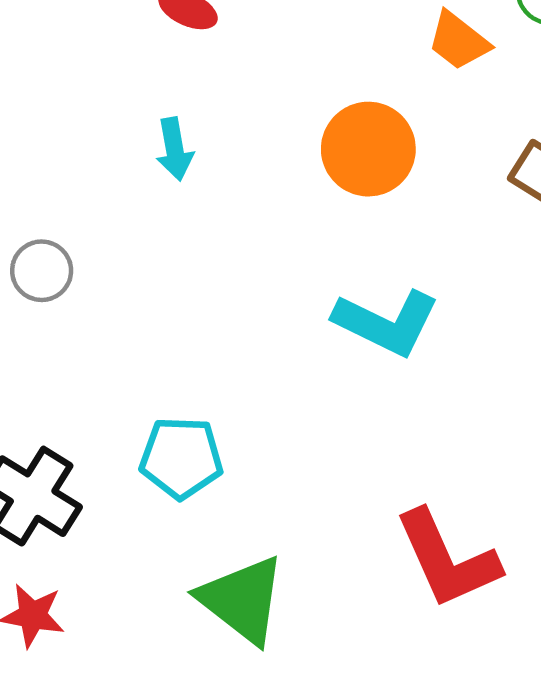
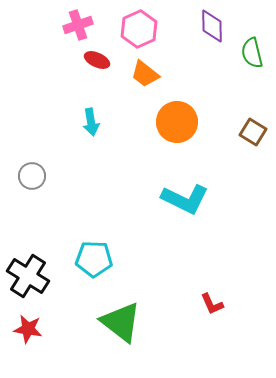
orange trapezoid: (458, 41) -> (145, 74), moved
red L-shape: (447, 559) -> (212, 304), size x0.5

